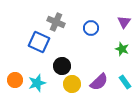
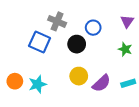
black circle: (62, 66) -> (77, 44), moved
cyan rectangle: (125, 82) -> (128, 83), turned -72
yellow circle: (72, 84) -> (79, 76), moved

